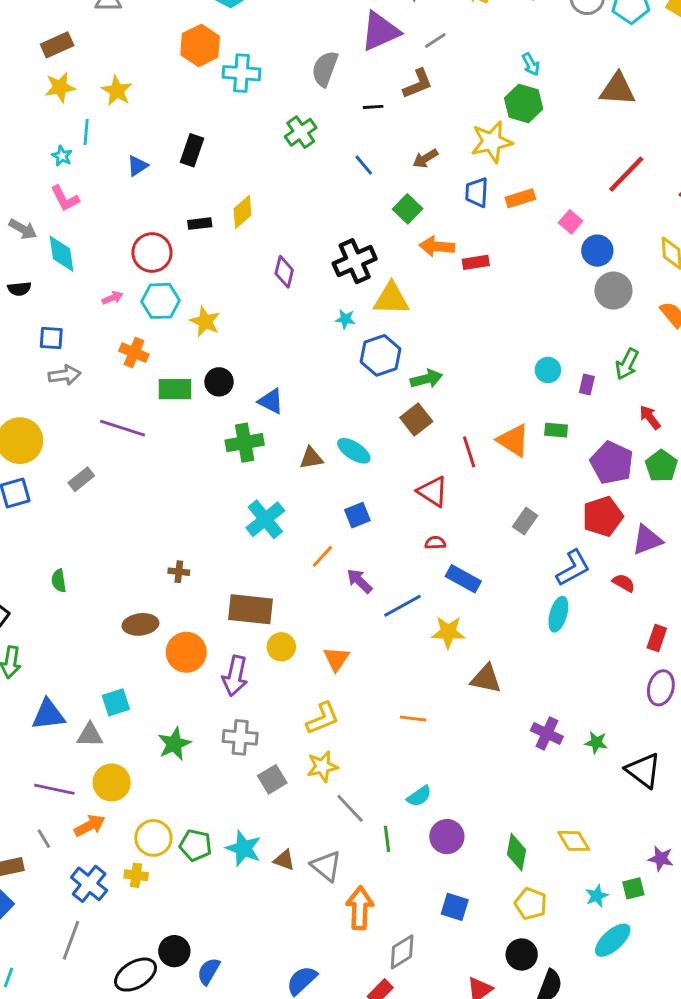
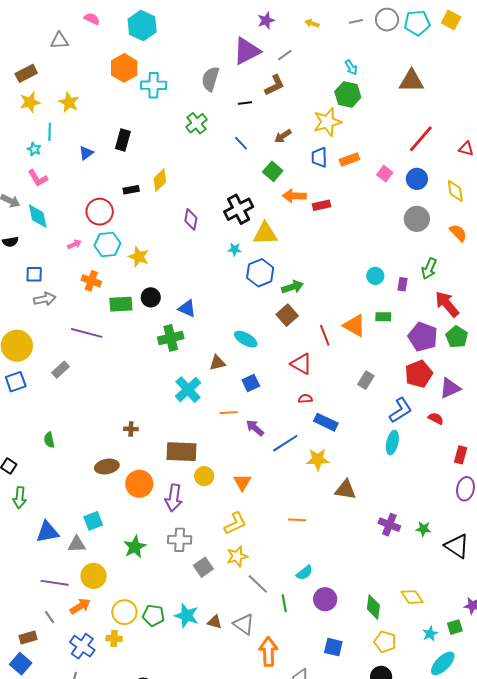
blue circle: (597, 251) -> (417, 179), moved
red arrow: (650, 417) -> (447, 304), size x1.6
brown triangle: (311, 458) -> (217, 363), moved
orange line: (322, 556) -> (229, 413), turned 48

